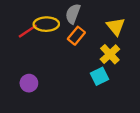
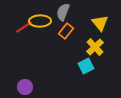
purple circle: (29, 83) -> (25, 87), moved

